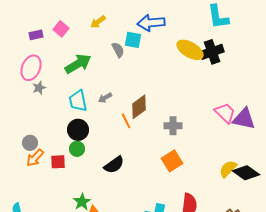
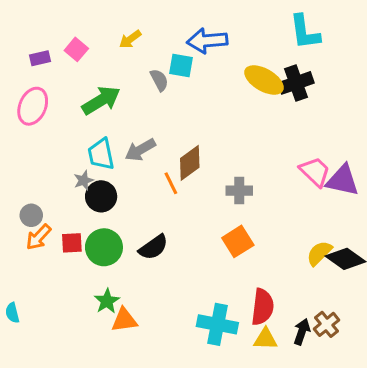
gray star: (39, 88) -> (84, 180), moved
gray arrow: (105, 98) -> (140, 150), size x1.5
green circle: (77, 149) -> (104, 247), moved, size x1.6

